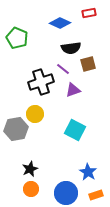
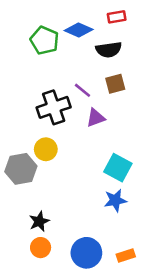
green pentagon: (17, 38) -> (44, 40), moved
black semicircle: (71, 48) -> (109, 50), moved
cyan square: (75, 130) -> (118, 168), moved
blue star: (88, 172) -> (115, 200), moved, turned 30

